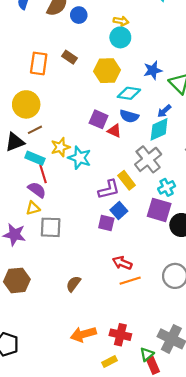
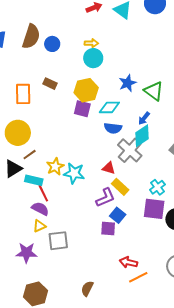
purple square: (99, 119) -> (82, 109), moved
red triangle: (114, 131) -> (109, 168), moved
gray cross: (148, 159) -> (130, 150), moved

